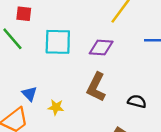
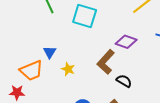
purple diamond: (101, 48) -> (126, 42), moved
black semicircle: (137, 101) -> (124, 81), moved

